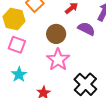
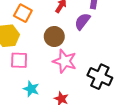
purple semicircle: (86, 29) -> (82, 21), turned -60

